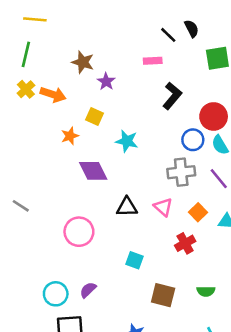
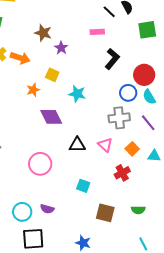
purple semicircle: (88, 290) -> (47, 209), turned -120

